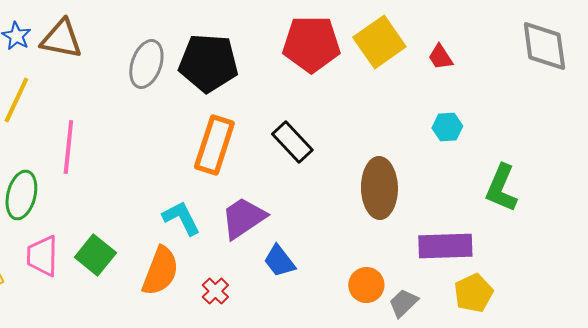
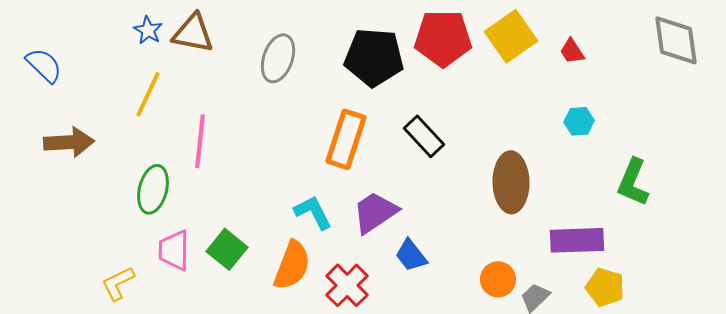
black pentagon: (208, 63) -> (374, 57), moved
red cross: (215, 291) -> (347, 285), size x1.6
yellow pentagon: (473, 293) -> (605, 287), turned -30

